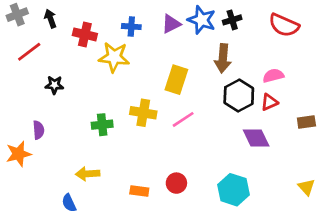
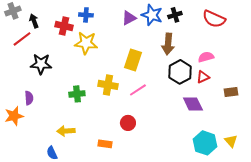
black arrow: (50, 19) -> (34, 21), moved
blue cross: (131, 27) -> (86, 15), moved
black star: (54, 85) -> (41, 64), size x1.5
red circle: (176, 183) -> (128, 123), moved
cyan hexagon: (233, 190) -> (205, 143), moved

